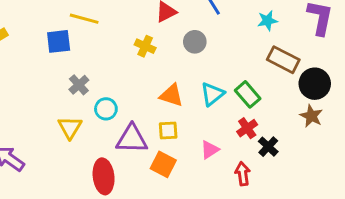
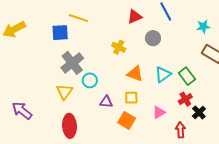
yellow cross: (145, 46) -> (119, 47), moved
gray cross: (79, 85) -> (72, 63), size x1.6
purple triangle: (132, 139) -> (106, 102), size x0.6
red ellipse: (104, 176) -> (70, 126), moved

